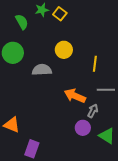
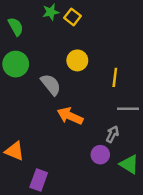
green semicircle: (22, 22) -> (16, 27), moved
gray semicircle: (42, 70) -> (51, 85), turned 54
orange arrow: (75, 96) -> (70, 116), moved

